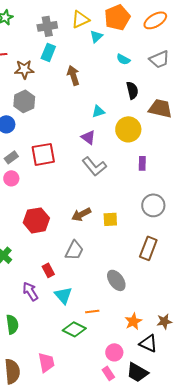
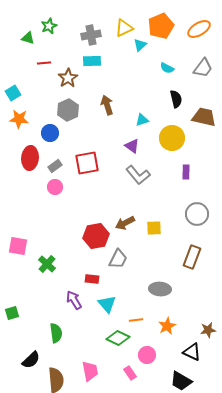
cyan rectangle: (48, 52) -> (92, 61), turned 66
gray trapezoid: (159, 59) -> (203, 68), turned -30
brown star: (24, 69) -> (68, 78), turned -30
brown arrow: (73, 75) -> (107, 105), moved
red hexagon: (36, 220) -> (96, 236), moved
red rectangle: (48, 270) -> (92, 279), turned -56
gray ellipse: (116, 280) -> (160, 289), turned -50
orange star: (133, 321) -> (167, 326), moved
pink circle: (114, 352) -> (147, 355), moved
pink rectangle: (108, 373) -> (130, 373), moved

